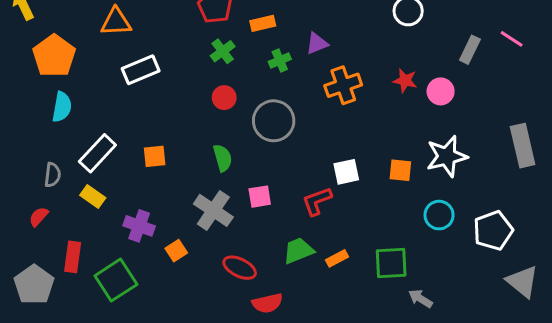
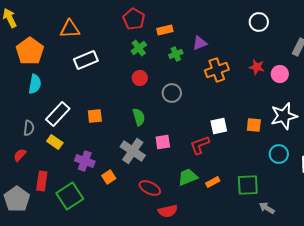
gray circle: (274, 121) -> (172, 93), size x0.7

